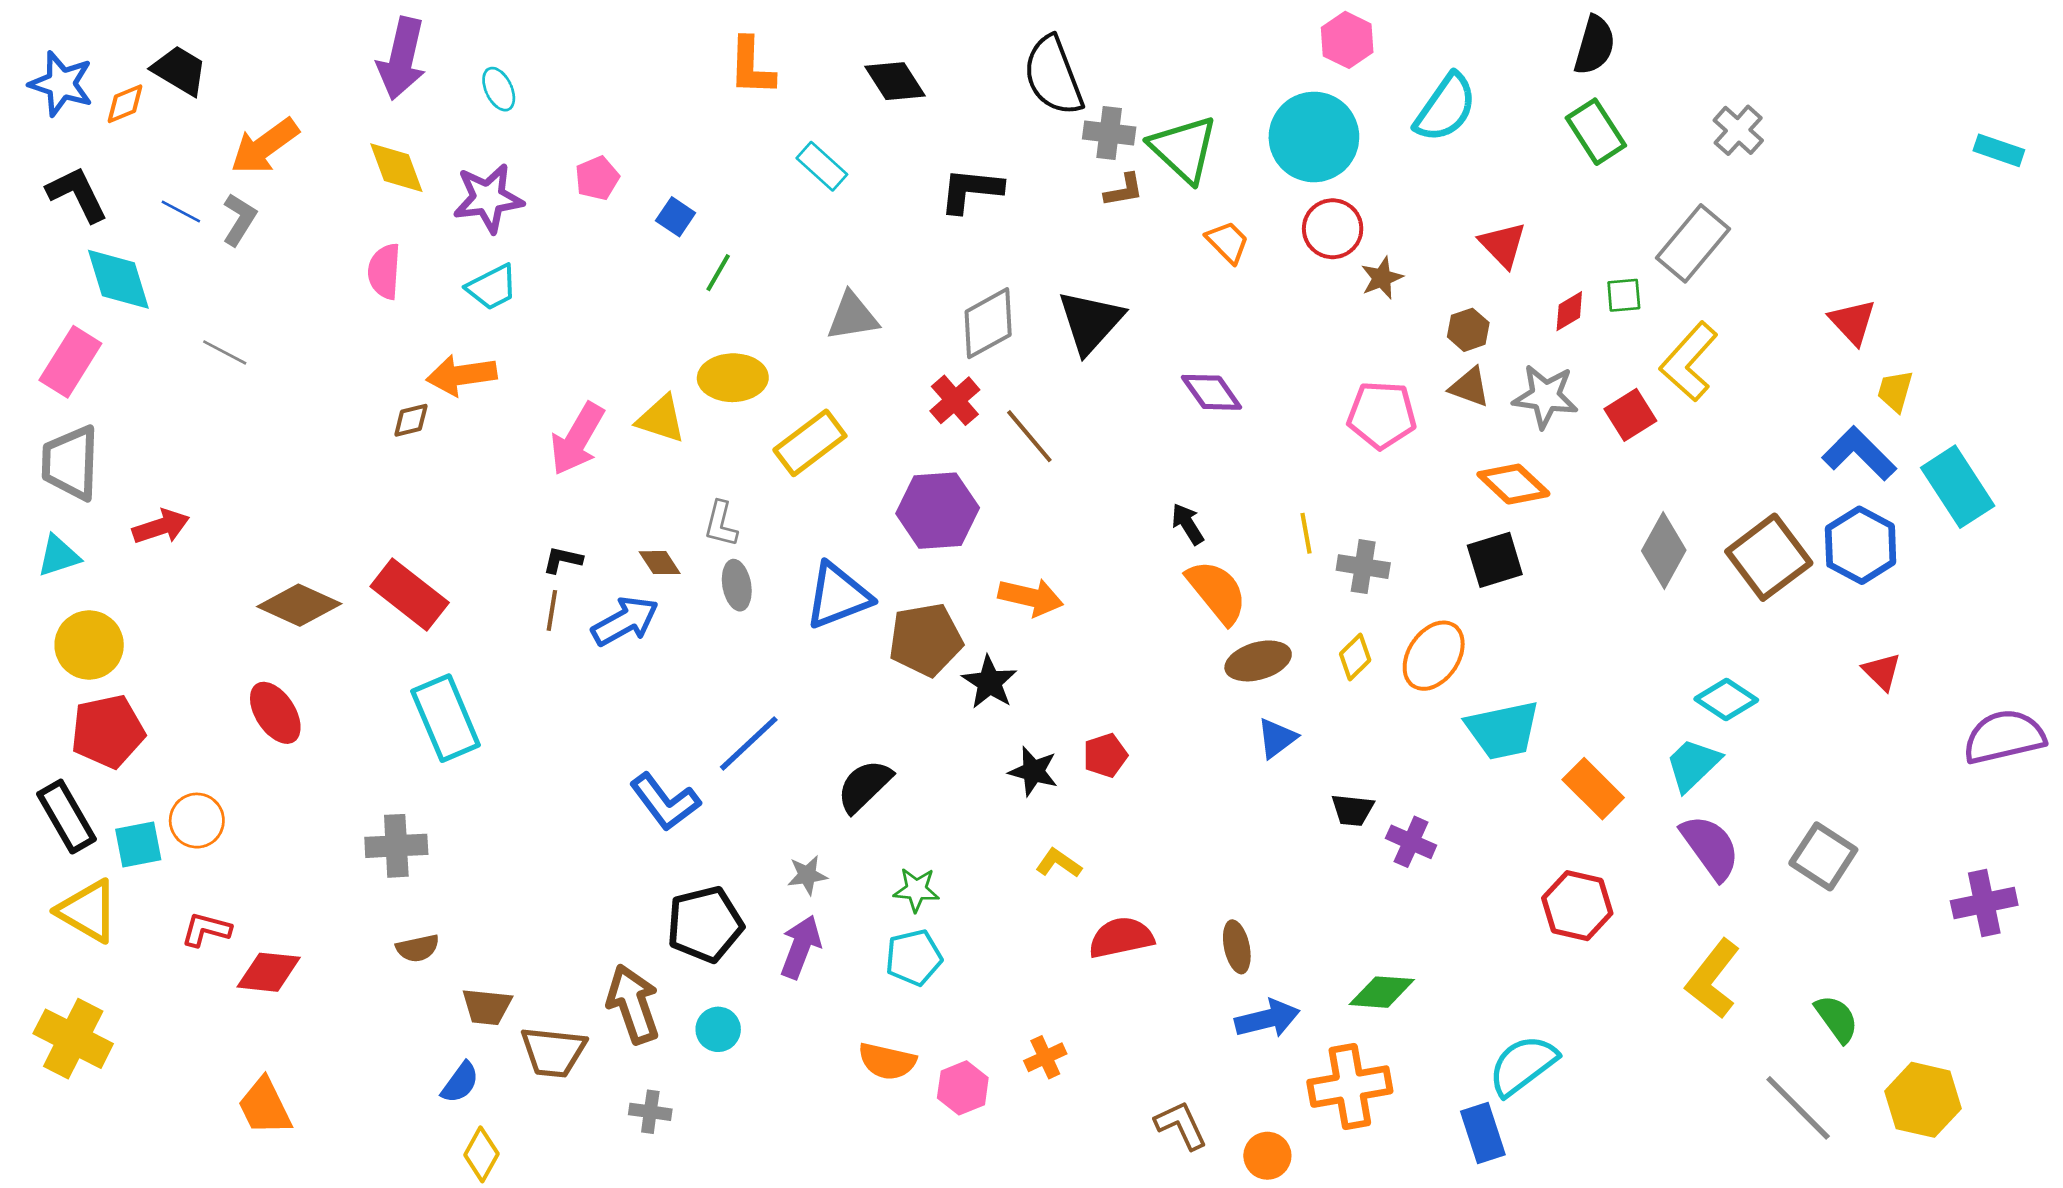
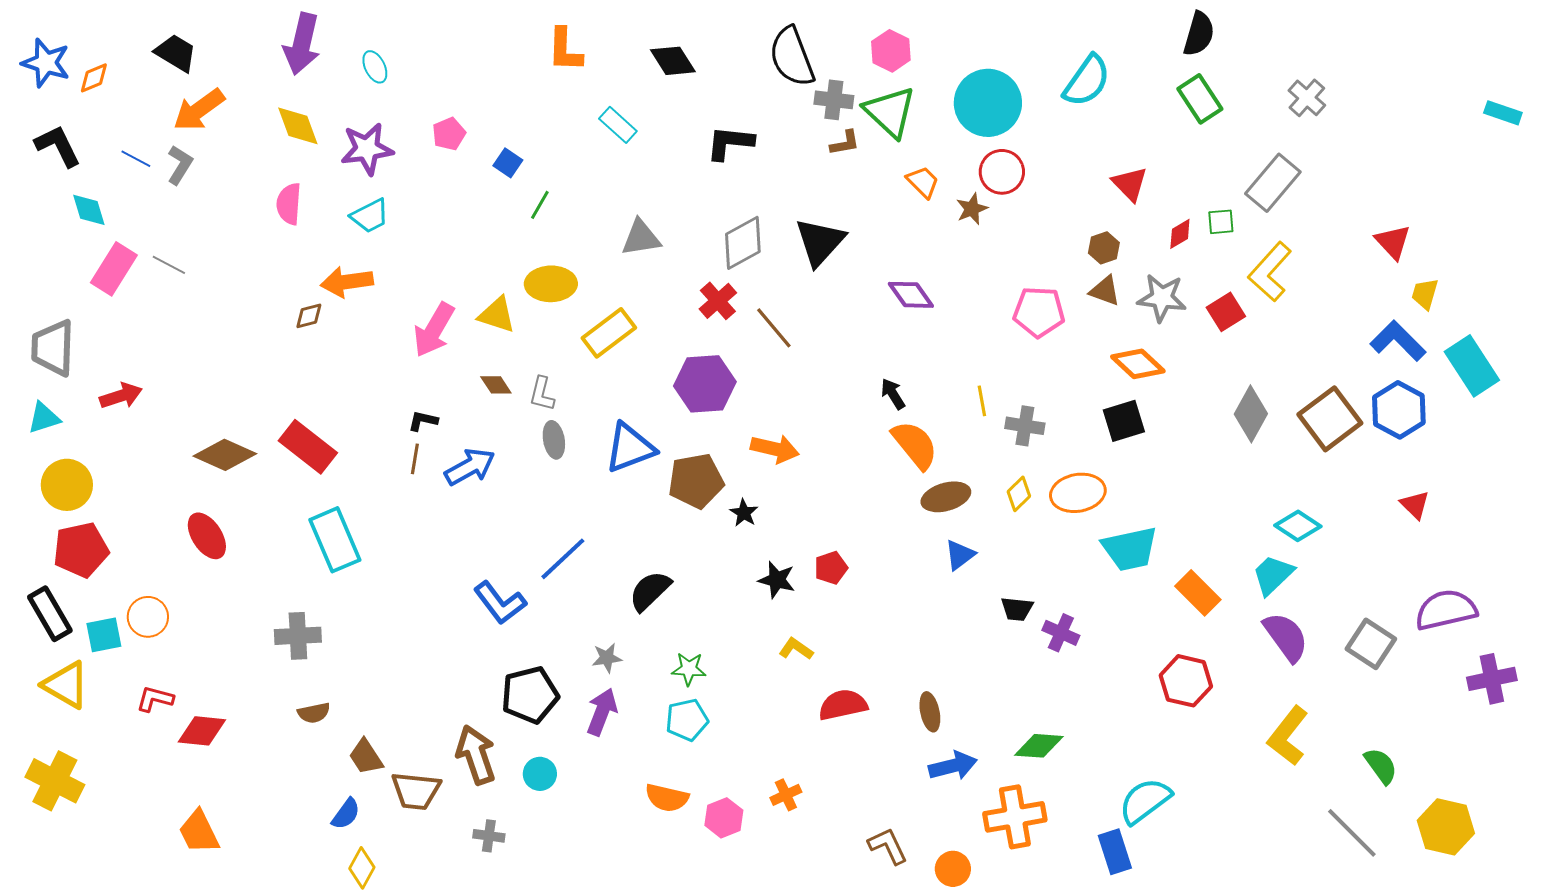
pink hexagon: (1347, 40) -> (891, 51), moved
black trapezoid: (180, 70) -> (176, 53), moved
brown star: (1382, 278) -> (972, 209), moved
cyan diamond: (118, 279) -> (89, 210), size x0.7
pink rectangle: (70, 362) -> (114, 269), moved
brown diamond: (660, 563) -> (496, 385), moved
orange ellipse: (1434, 656) -> (1078, 493), turned 46
black star: (989, 682) -> (744, 513), size x0.7
purple semicircle: (2004, 737) -> (1446, 610), moved
brown trapezoid: (487, 1007) -> (366, 757), turned 51

